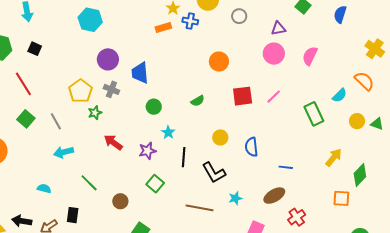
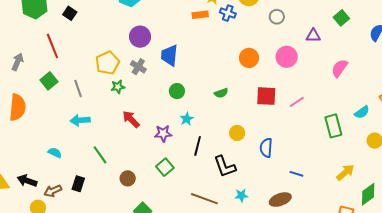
pink circle: (274, 54) -> (287, 57), moved

